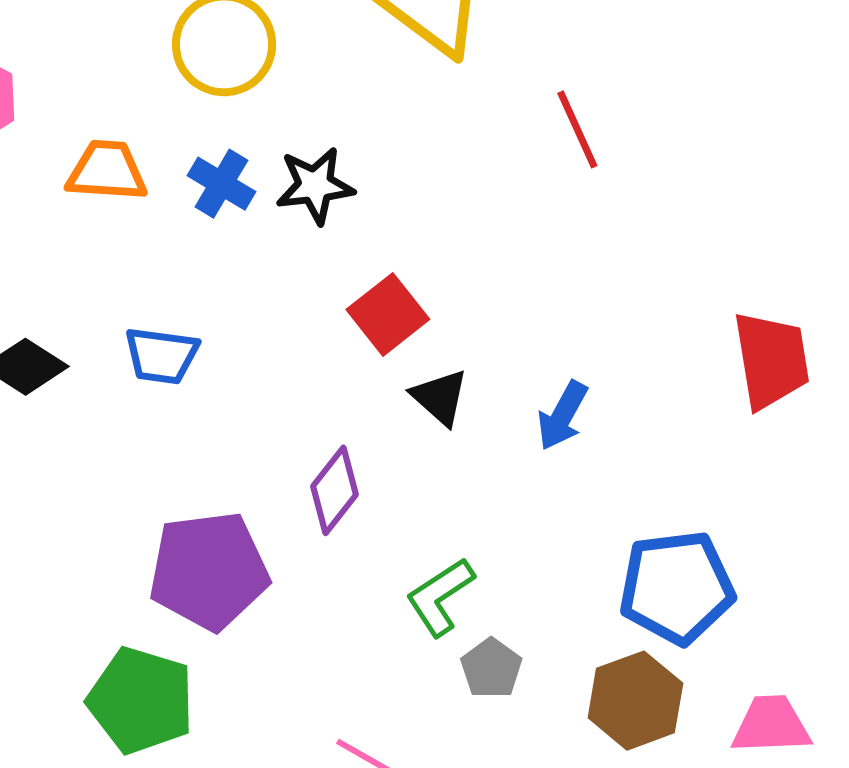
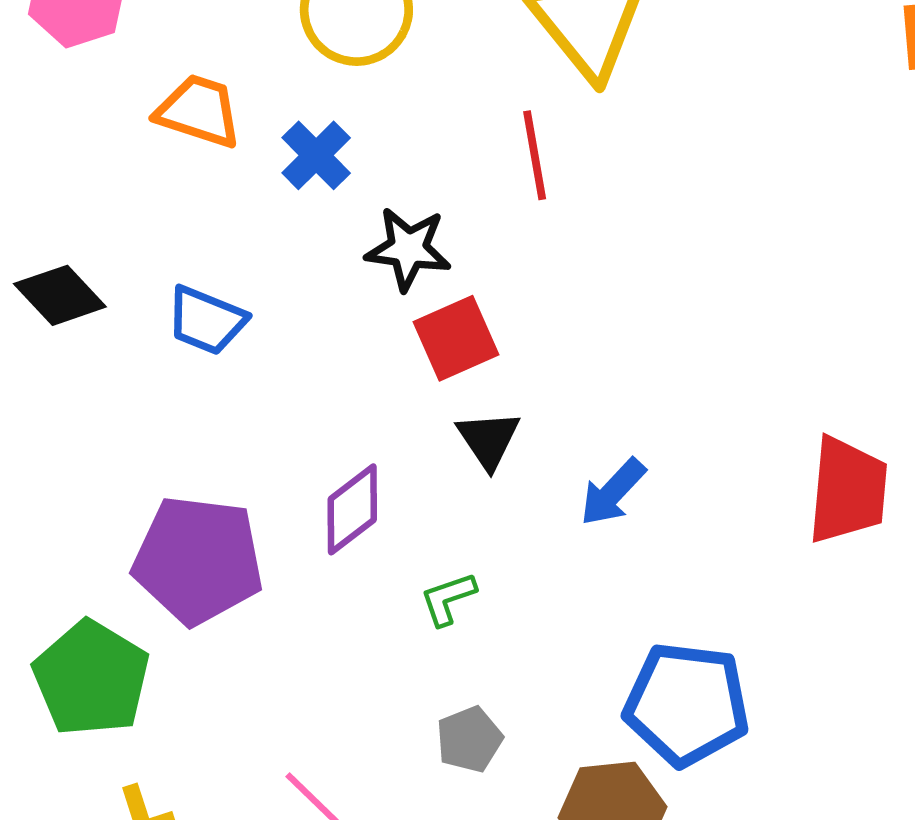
red line: (577, 129) -> (535, 155), moved
black star: (315, 186) -> (408, 249), moved
green L-shape: (440, 597) -> (448, 599), moved, size x0.7

